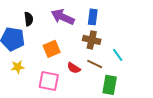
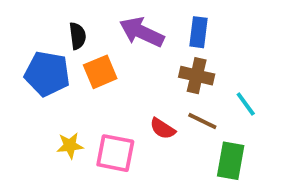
orange square: (52, 49) -> (100, 72), moved
yellow star: (18, 67) -> (70, 146), moved

